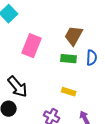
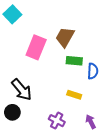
brown trapezoid: (74, 36) -> (65, 37), moved
blue semicircle: (92, 58) -> (93, 71), moved

